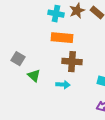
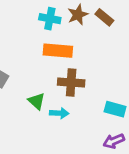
green triangle: (34, 76) -> (37, 101), moved

